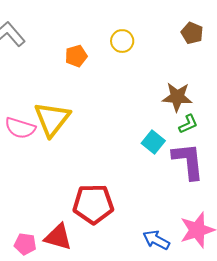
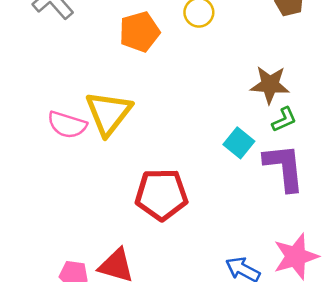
orange pentagon: (76, 56) -> (139, 32), size x1.4
red pentagon: (93, 204) -> (161, 194), moved

